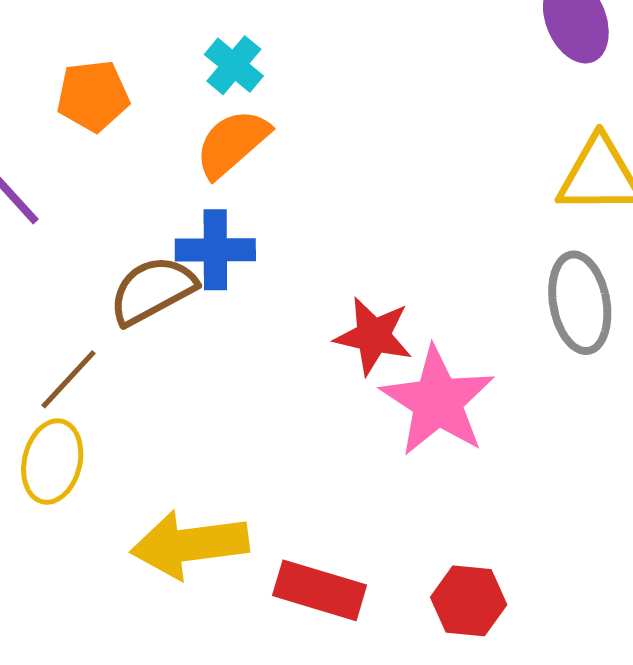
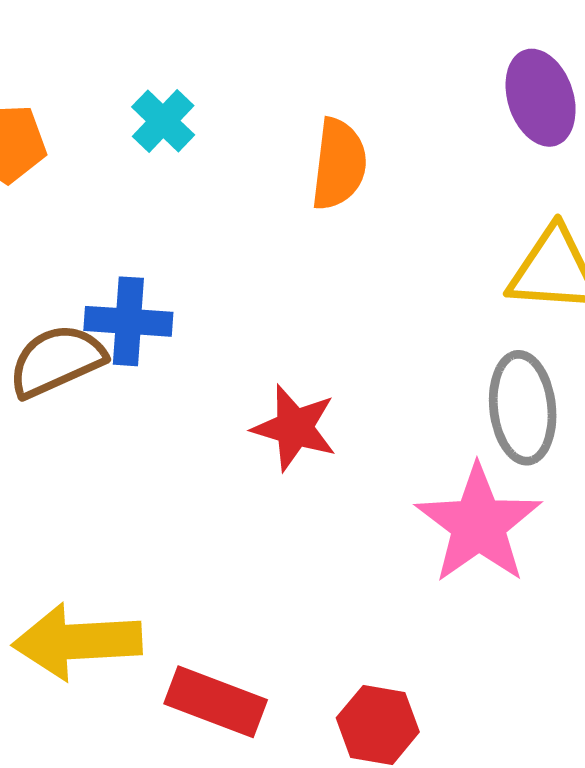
orange semicircle: (232, 143) -> (339, 164), moved, turned 134
pink star: (438, 401) -> (478, 524), moved

